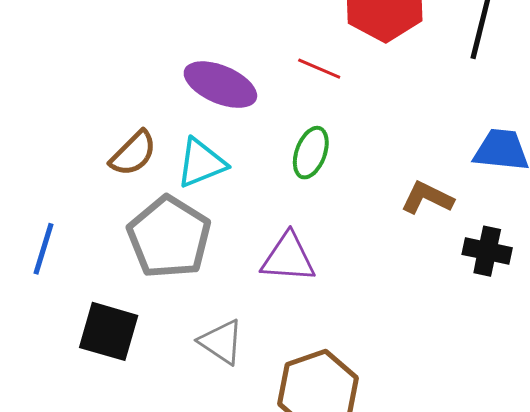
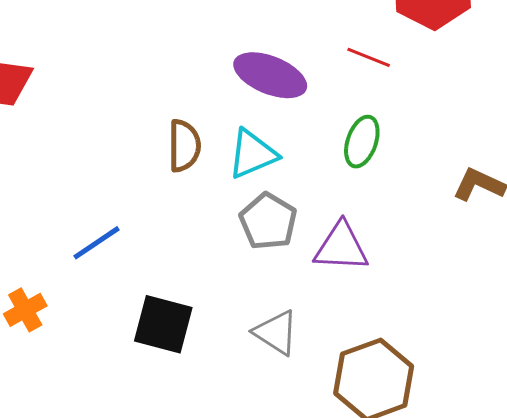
brown semicircle: (133, 153) -> (184, 146), turned -44
gray pentagon: (169, 237) -> (268, 221), moved, size x0.7
blue line: (44, 249) -> (97, 243), turned 40

